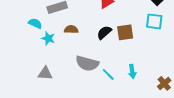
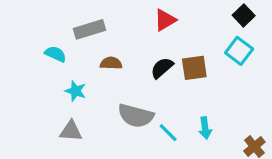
cyan square: (154, 21) -> (239, 51), turned 30
cyan star: (48, 38) -> (76, 91), moved

